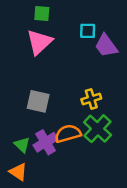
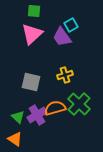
cyan square: (88, 31) -> (71, 25), turned -32
purple trapezoid: (106, 46) -> (62, 37), moved
yellow cross: (91, 99) -> (65, 75), moved

